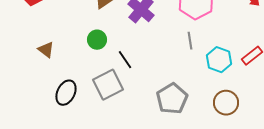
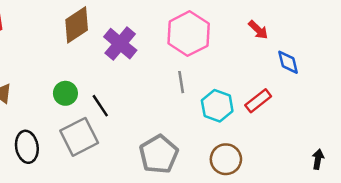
green circle: (97, 40) -> (65, 93), moved
black ellipse: (66, 93) -> (27, 147), turned -35

